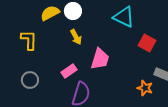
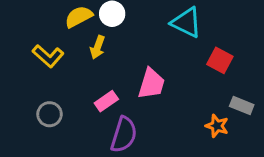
yellow arrow: (76, 37) -> (98, 47), moved, turned 49
yellow L-shape: (29, 40) -> (48, 56), turned 130

